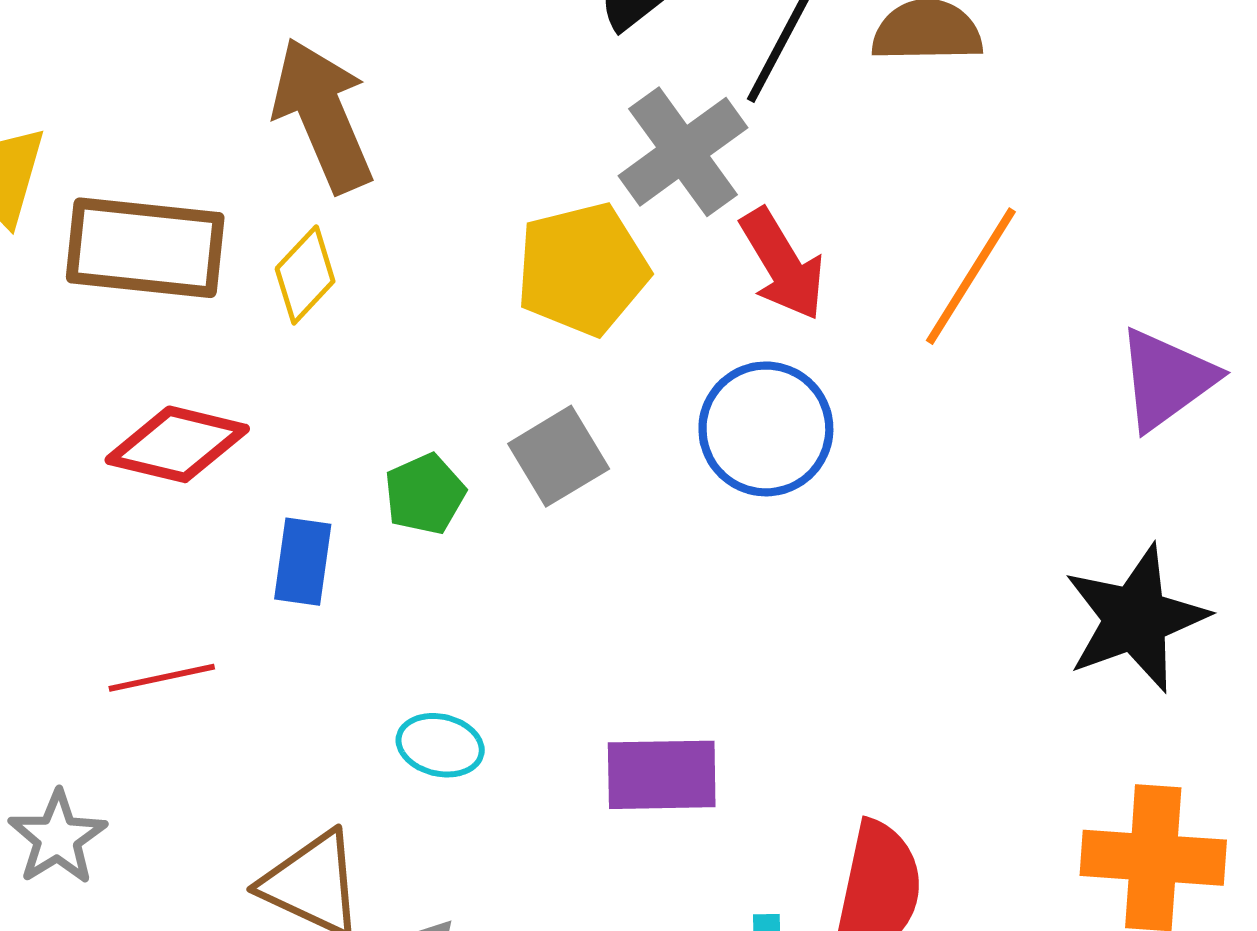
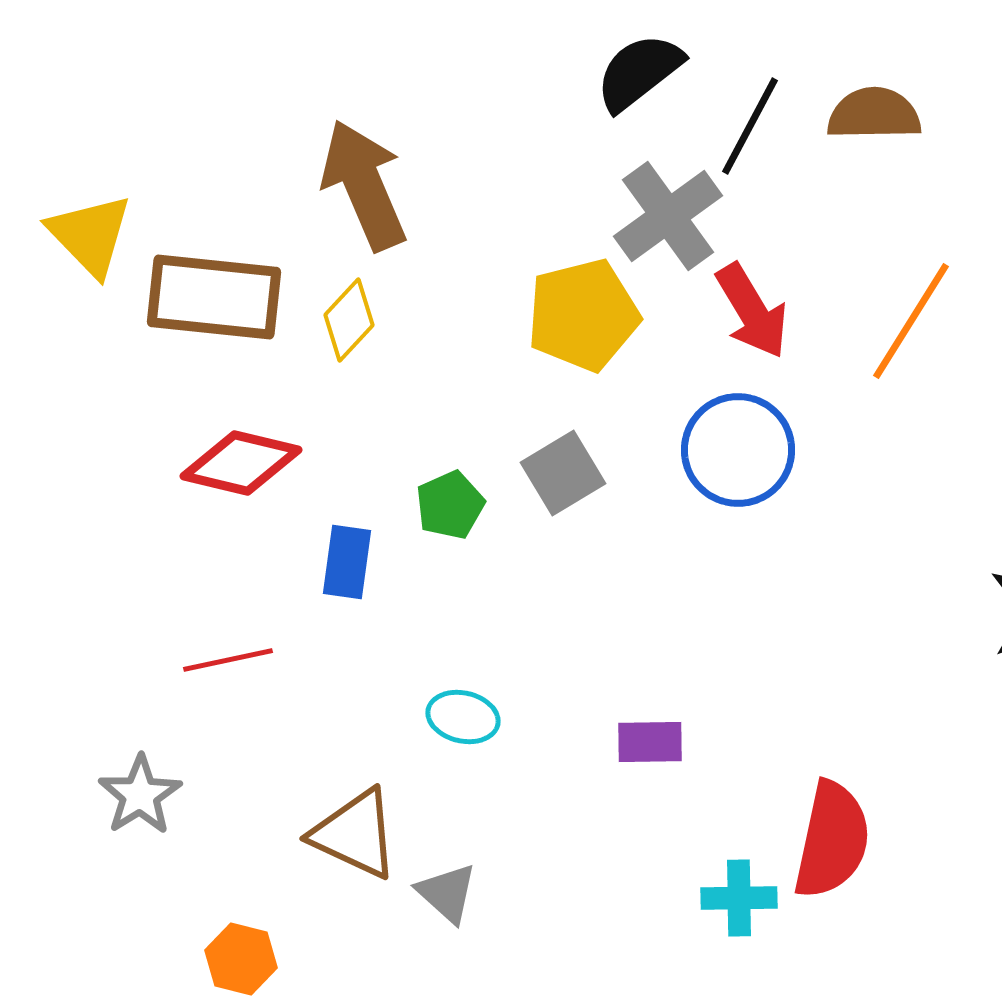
purple rectangle: (662, 775) -> (650, 742), size x0.7

